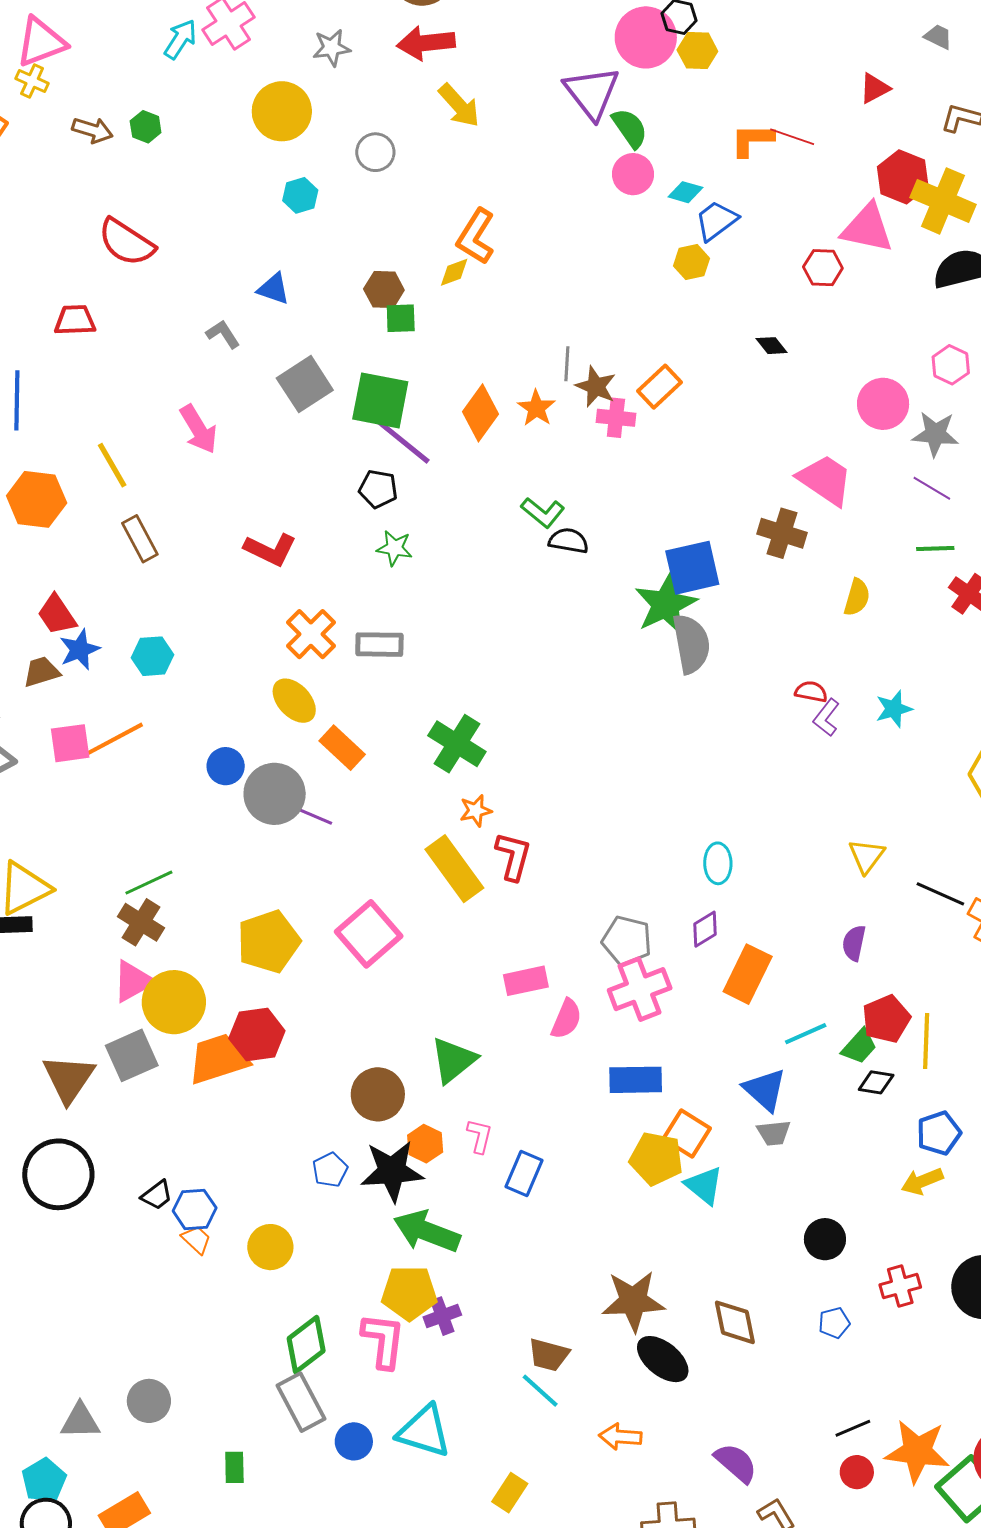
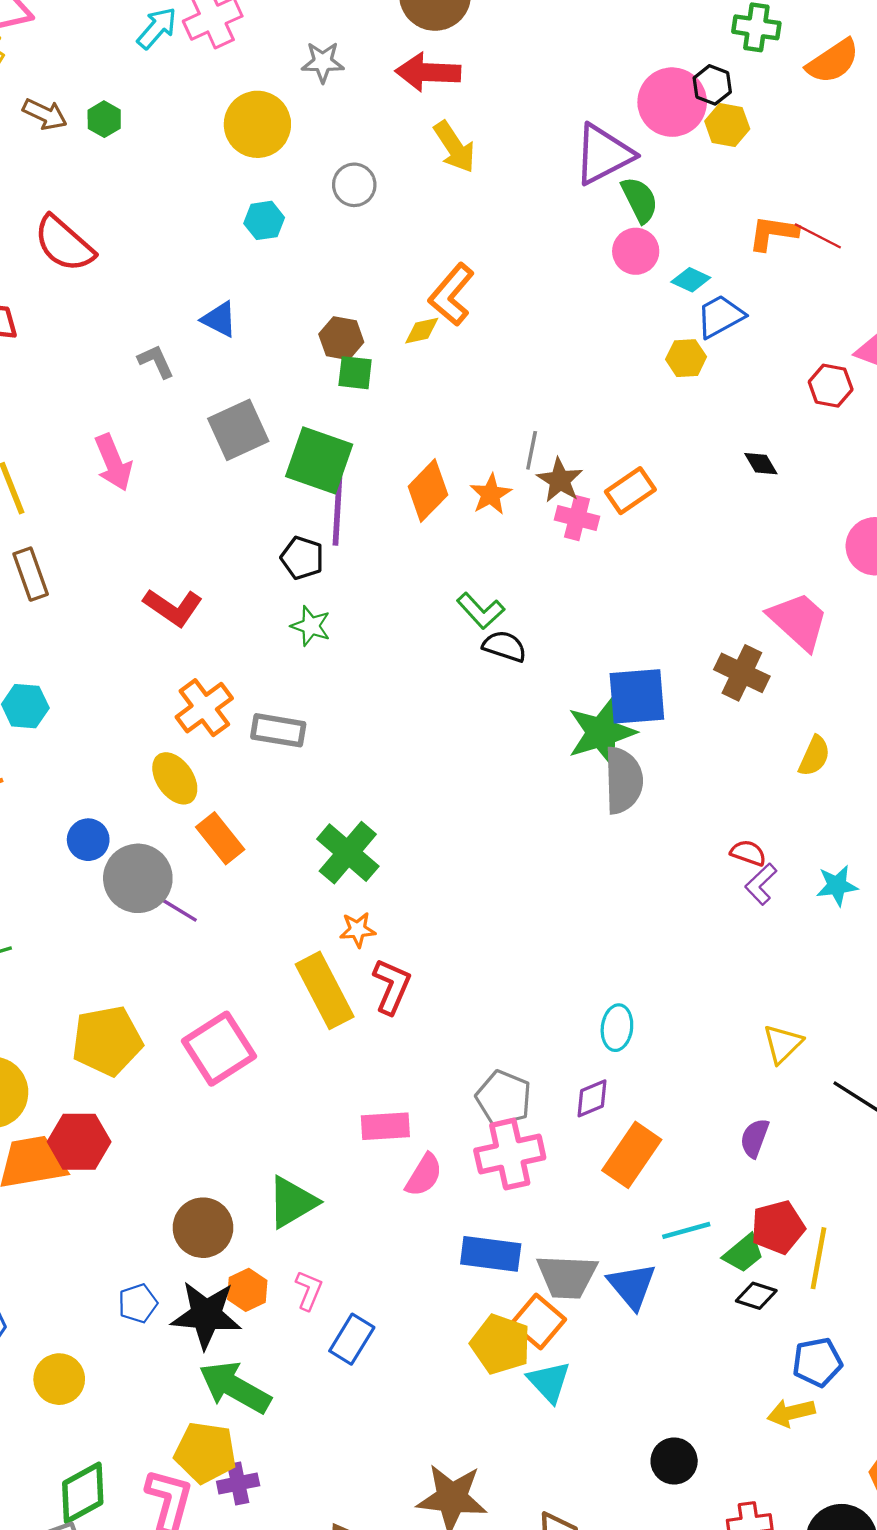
purple triangle: (592, 93) -> (603, 154), turned 32
purple line: (403, 441) -> (338, 509), turned 46
gray trapezoid: (774, 1133) -> (567, 1276), moved, size x1.6

